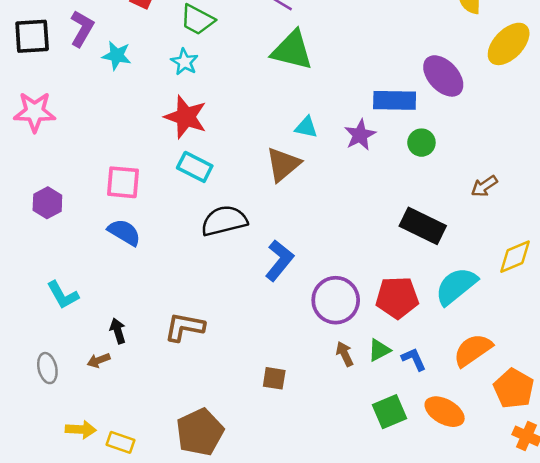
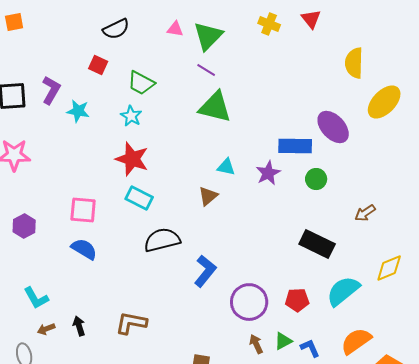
brown triangle: (283, 164) -> (208, 196), size x0.7
red pentagon: (397, 298) -> (297, 300), size x0.7
brown arrow: (99, 360) -> (46, 329), moved

